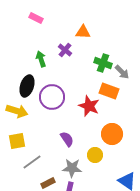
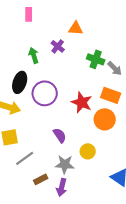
pink rectangle: (36, 18) -> (29, 14), turned 64
orange rectangle: (109, 91) -> (111, 95), moved
orange circle: (112, 134) -> (105, 119), moved

